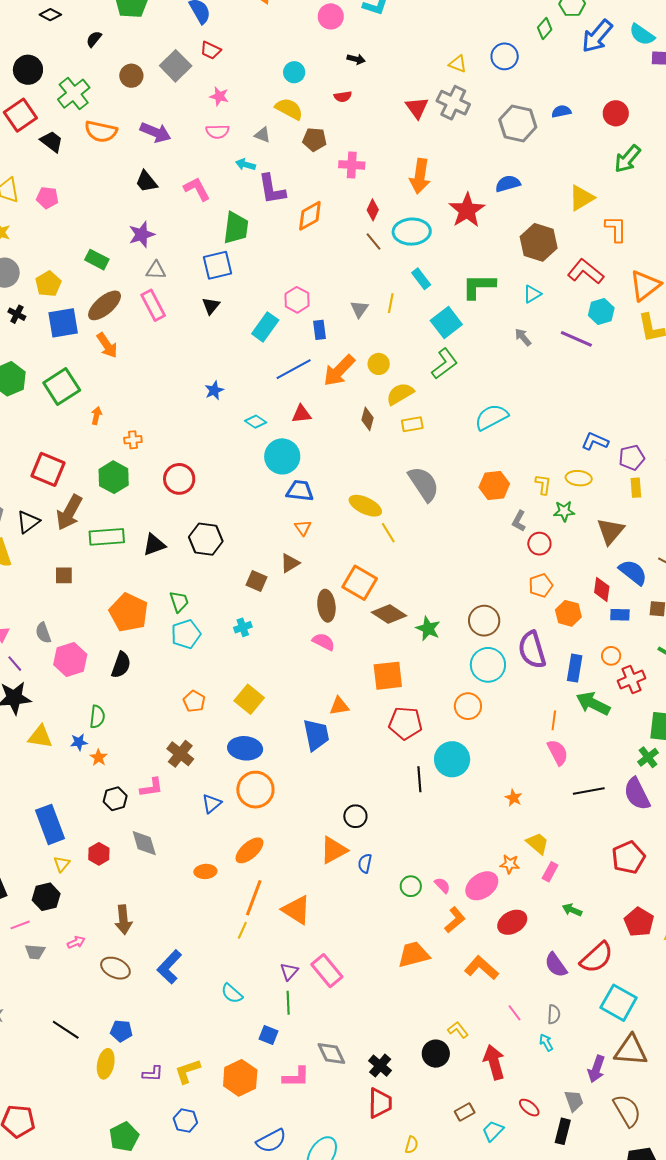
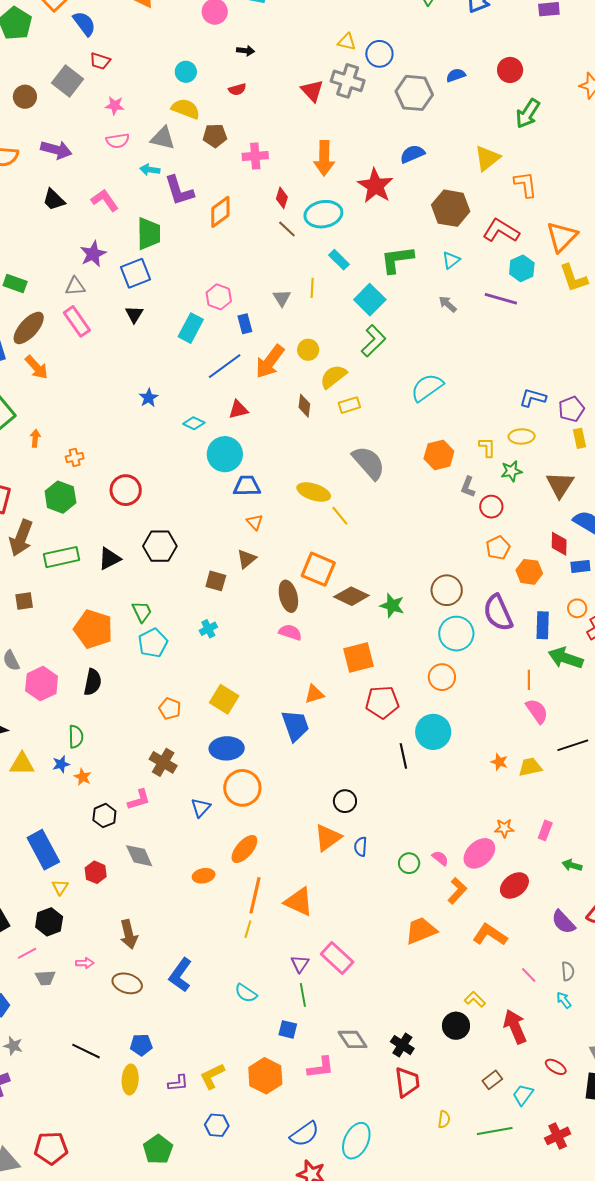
blue circle: (505, 56) -> (379, 54), moved
gray triangle: (262, 135) -> (163, 138), size x1.5
purple star: (142, 234) -> (93, 254), moved
yellow trapezoid: (537, 843) -> (530, 767), moved, turned -45
pink arrow: (76, 942) -> (85, 963), turned 30

